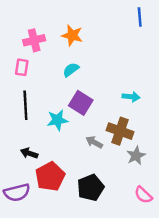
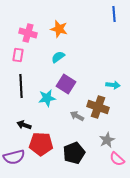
pink cross: (34, 40) -> (28, 33), turned 30
cyan arrow: (131, 97) -> (113, 85), moved
gray star: (136, 156) -> (107, 140), moved
red pentagon: (50, 177) -> (41, 144), turned 30

